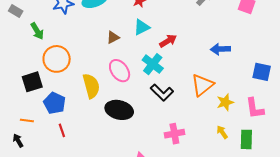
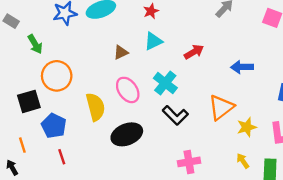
red arrow: (168, 41) -> (194, 52), moved
black ellipse: (119, 110) -> (127, 134), turned -36
orange line: (27, 120) -> (22, 145), turned 64

